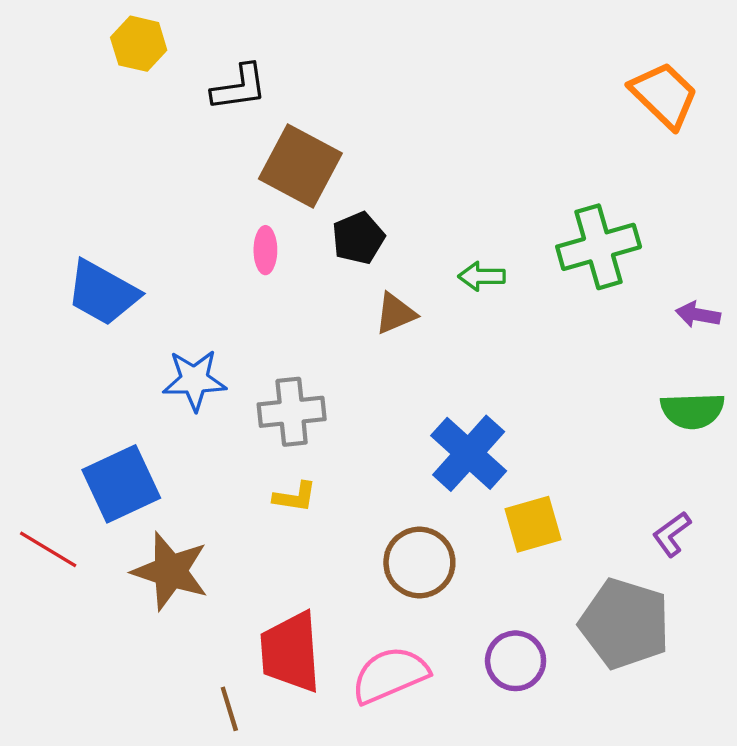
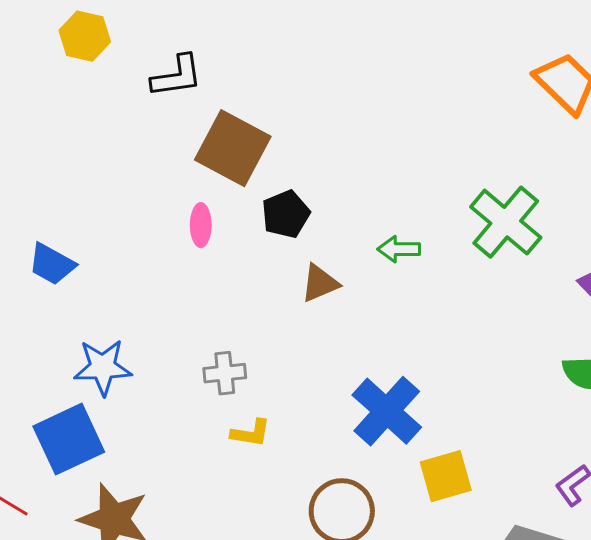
green cross: (599, 247) -> (506, 222), turned -34
blue trapezoid: (103, 293) -> (52, 264), size x0.7
blue star: (194, 380) -> (103, 367), moved
gray cross: (292, 412) -> (225, 373), size x0.7
yellow L-shape: (295, 497) -> (251, 433), moved

